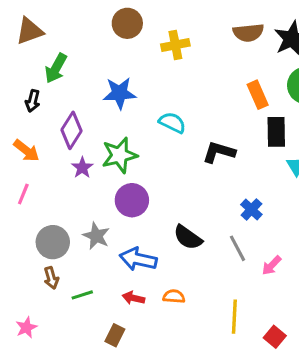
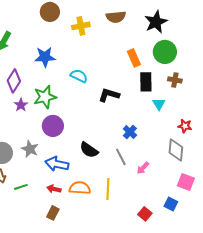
brown semicircle: (248, 33) -> (116, 17), moved
orange semicircle: (174, 296) -> (80, 188), size x1.5
yellow line: (234, 317) -> (108, 189), moved
brown rectangle: (115, 335) -> (53, 213), moved

